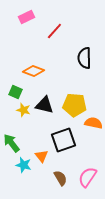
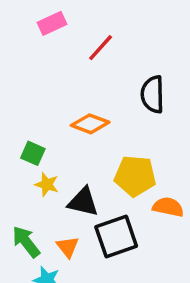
orange diamond: (33, 71) -> (90, 124), moved
black triangle: (44, 105) -> (83, 202), moved
orange triangle: (41, 156) -> (68, 247), moved

